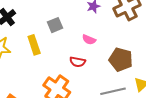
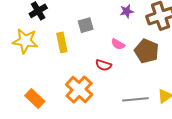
brown pentagon: (121, 59) -> (147, 51), moved

